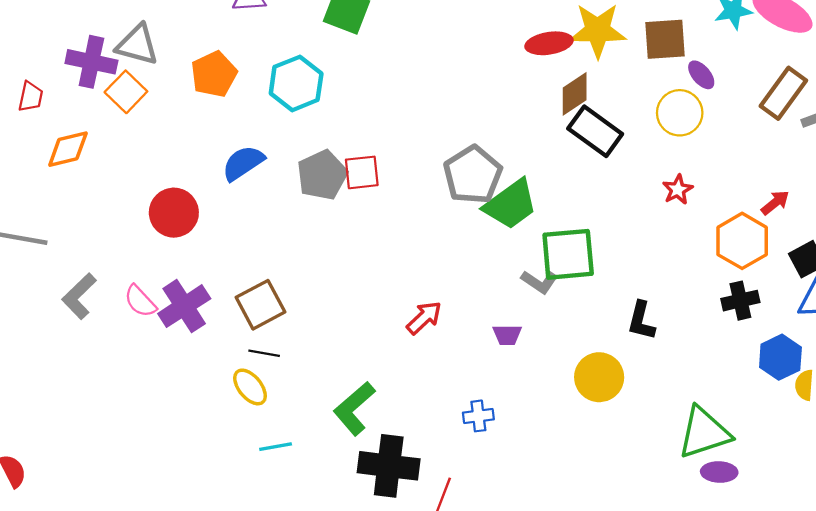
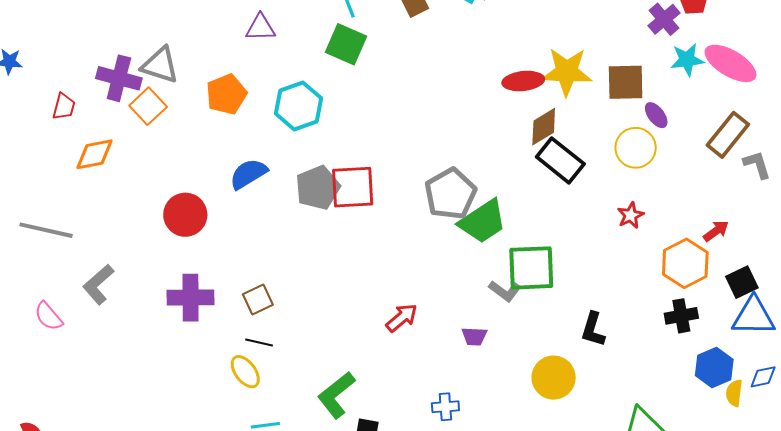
red square: (362, 172) -> (353, 187), size x1.4
pink semicircle: (140, 301) -> (49, 316), moved
brown square: (260, 305) -> (258, 300), size x0.7
purple cross: (184, 306) -> (191, 298), turned 30

